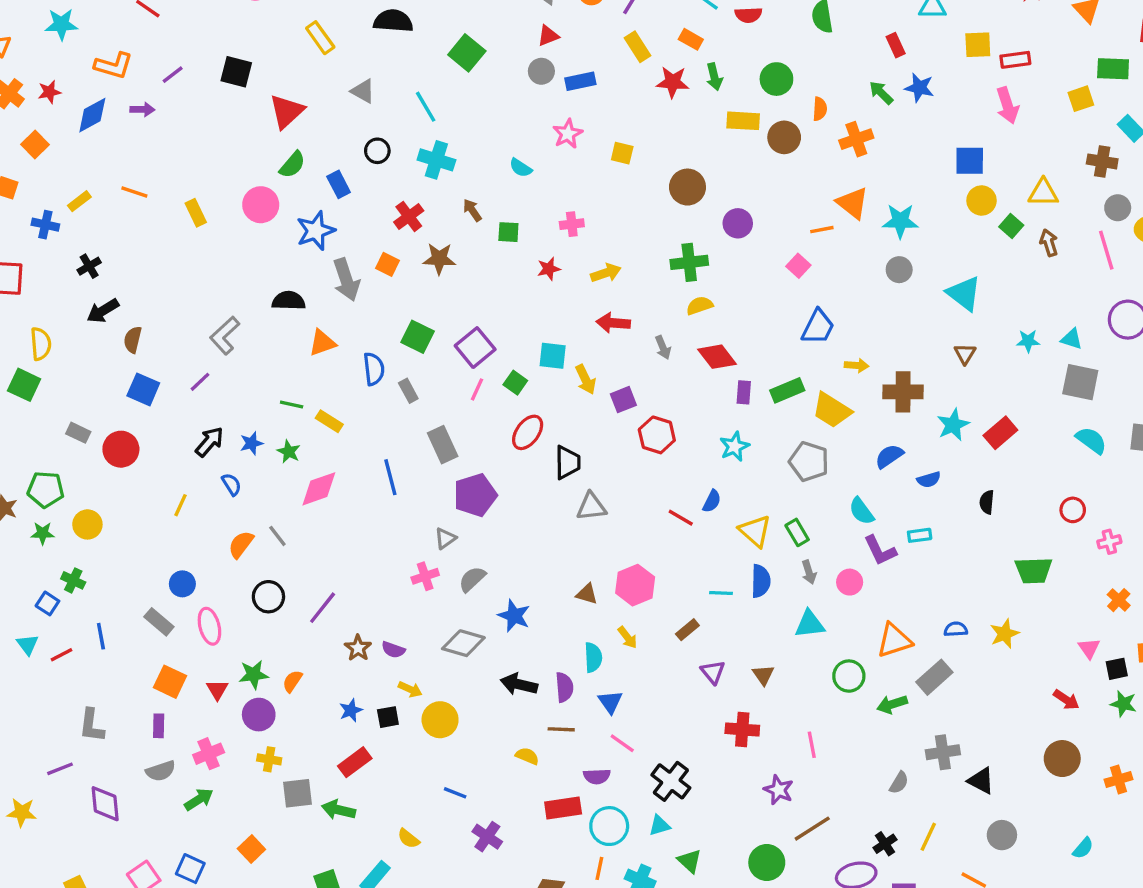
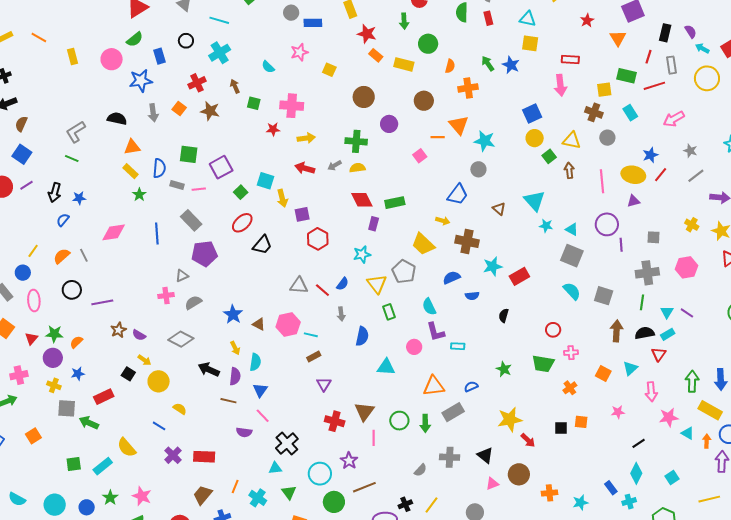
orange rectangle: (691, 39) -> (376, 55), moved
red rectangle: (896, 45) -> (488, 18), moved
yellow square: (978, 45) -> (530, 43), moved
green arrow: (714, 77) -> (404, 21), moved
cyan line: (426, 107) -> (219, 20), turned -54
brown circle: (784, 137) -> (424, 101), moved
cyan cross: (436, 160) -> (220, 53), turned 30
blue square: (970, 161) -> (532, 113), turned -36
brown cross: (1102, 161) -> (594, 112), moved
gray circle: (1118, 208) -> (607, 138), moved
pink cross: (572, 224) -> (292, 106), size x1.6
gray arrow: (346, 280) -> (153, 113), size x0.7
cyan triangle: (964, 294) -> (535, 201), moved
blue trapezoid: (818, 327) -> (458, 195), moved
green square: (418, 337) -> (189, 154), turned -30
gray arrow: (663, 347) -> (335, 165), moved, turned 72
brown triangle: (965, 354) -> (499, 209), moved, turned -32
purple line: (200, 382) -> (26, 185), moved
pink line: (477, 389) -> (199, 189), moved, turned 48
green rectangle: (787, 390) -> (395, 203), moved
gray rectangle: (408, 391) -> (177, 185), turned -56
green line: (292, 405) -> (72, 158), moved
yellow rectangle: (329, 421) -> (131, 171), moved
black arrow: (209, 442) -> (55, 192), turned 144
gray rectangle: (443, 445) -> (191, 220), turned -30
green star: (289, 452) -> (139, 195), moved
black trapezoid: (568, 462) -> (262, 245), turned 30
blue semicircle: (231, 484) -> (63, 220), turned -120
yellow line: (180, 505) -> (33, 251), moved
gray triangle: (591, 507) -> (299, 286), moved
yellow triangle: (755, 531) -> (377, 284), moved
cyan rectangle: (920, 535) -> (458, 346), moved
green trapezoid: (1034, 570) -> (543, 364), moved
gray arrow: (809, 572) -> (341, 314), moved
cyan line: (721, 593) -> (311, 335), moved
purple line: (323, 608) -> (102, 302), turned 30
blue star: (514, 616) -> (233, 314), moved
blue semicircle: (956, 629) -> (471, 387), turned -32
yellow star: (1005, 634) -> (510, 419), moved, size x1.4
yellow arrow: (627, 637) -> (235, 348), moved
pink triangle: (1089, 648) -> (492, 484), moved, turned 32
brown triangle: (763, 675) -> (364, 411), moved, size x1.5
green circle: (849, 676) -> (399, 421), moved
green arrow: (892, 704) -> (425, 423), turned -84
green star: (1123, 704) -> (504, 369), moved
blue star: (351, 710) -> (78, 374), moved
black square: (388, 717) -> (128, 374), turned 32
yellow semicircle: (527, 756) -> (180, 409), moved
black triangle: (981, 781) -> (485, 455), moved
red rectangle: (563, 808) -> (204, 457), moved
cyan circle: (609, 826) -> (320, 474), moved
yellow semicircle: (409, 839) -> (127, 447), size x1.5

